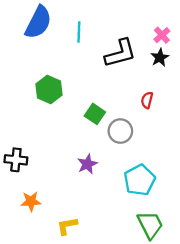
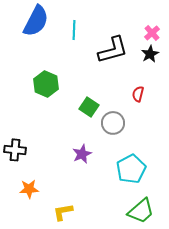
green trapezoid: (150, 225) -> (141, 211), turned 76

